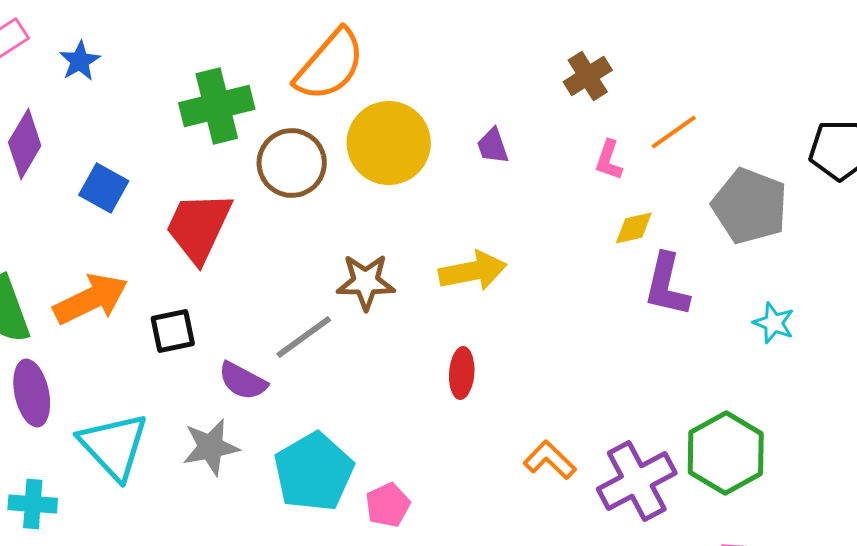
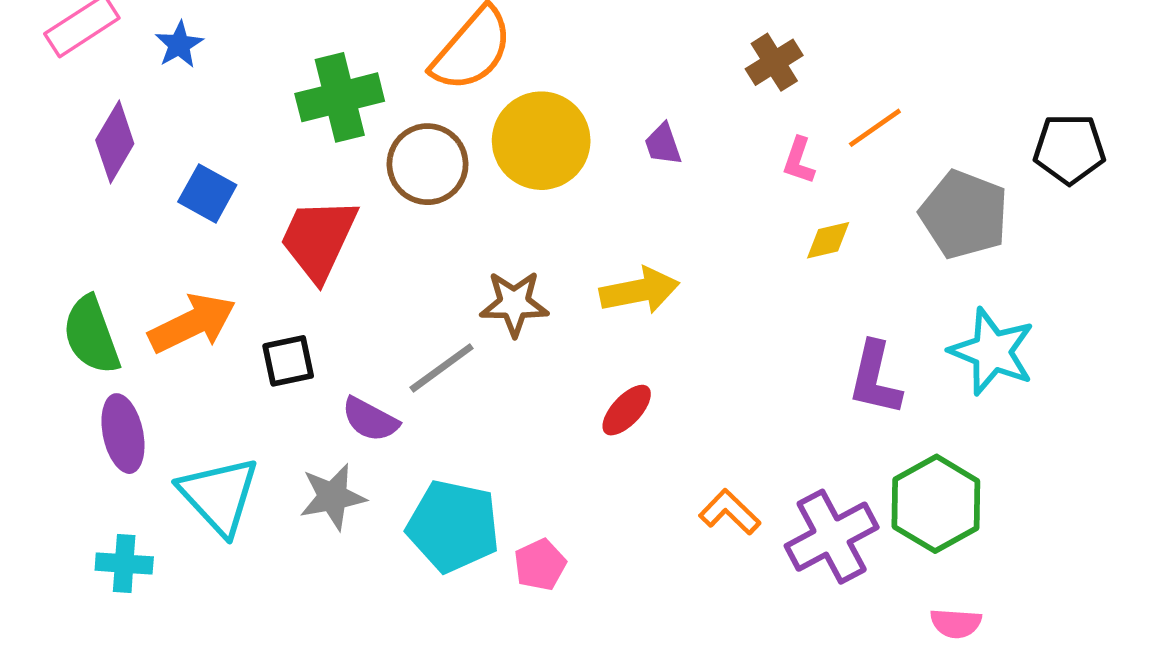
purple L-shape: (667, 285) -> (875, 378), moved
cyan star: (774, 323) -> (992, 352), size x1.8
red ellipse: (462, 373) -> (627, 410), turned 39
cyan pentagon: (314, 472) -> (453, 526), turned -30

